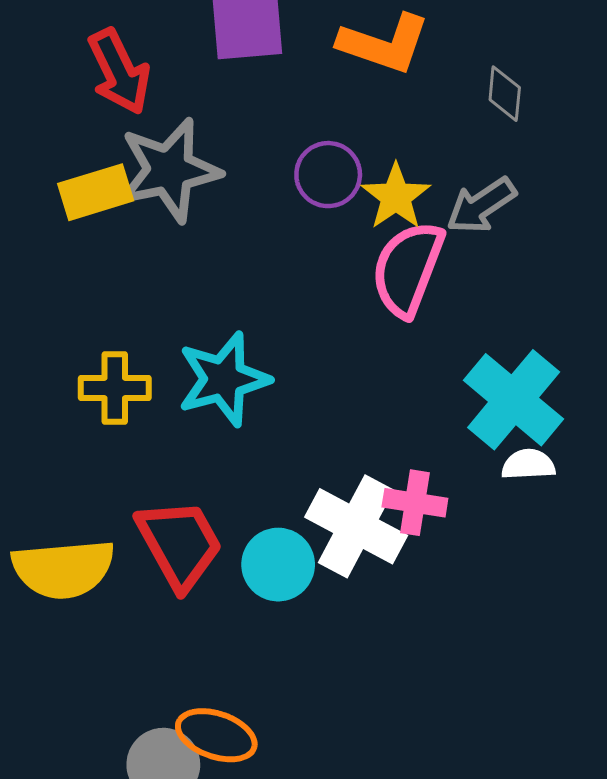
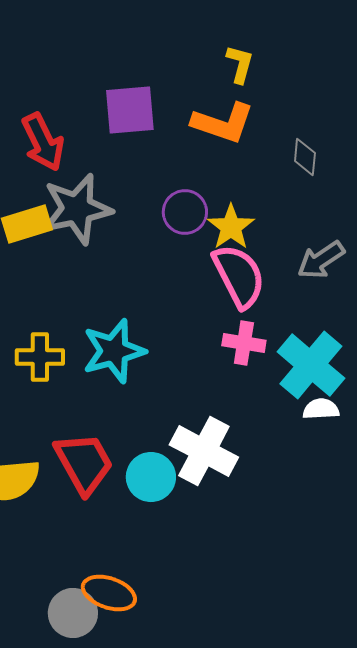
gray arrow: (481, 205) -> (321, 260), moved
pink semicircle: (408, 269) -> (239, 276), turned 132
pink cross: (415, 503) -> (244, 343), moved

